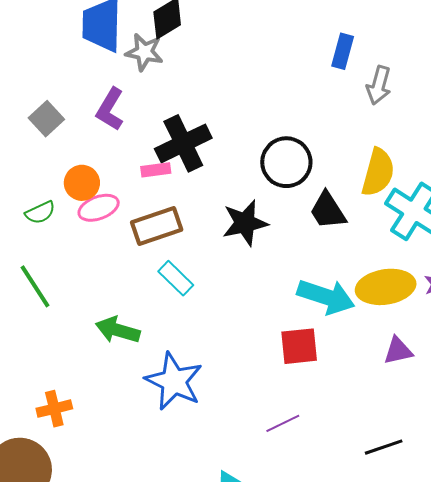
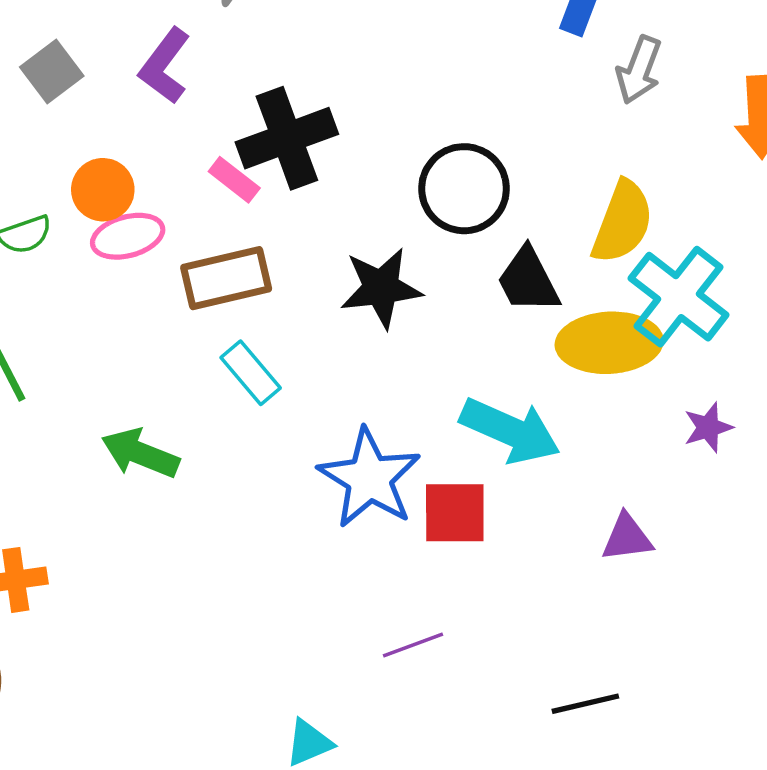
pink rectangle: (156, 170) -> (234, 180), turned 40
yellow ellipse: (386, 287) -> (609, 343), moved
blue star: (174, 381) -> (369, 478), moved

